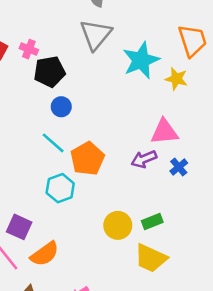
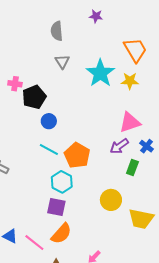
gray triangle: (96, 34) -> (62, 62), size x0.6
green rectangle: (152, 221) -> (132, 167), moved, turned -35
purple square: (19, 227) -> (56, 207), moved

